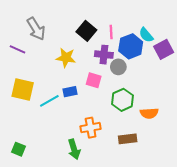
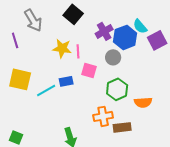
black square: (86, 31) -> (73, 14), moved
pink line: (111, 32) -> (78, 51), moved
purple line: (17, 49) -> (15, 40), turned 49
purple cross: (104, 55) -> (104, 31), moved, turned -36
orange cross: (91, 128) -> (103, 116), moved

